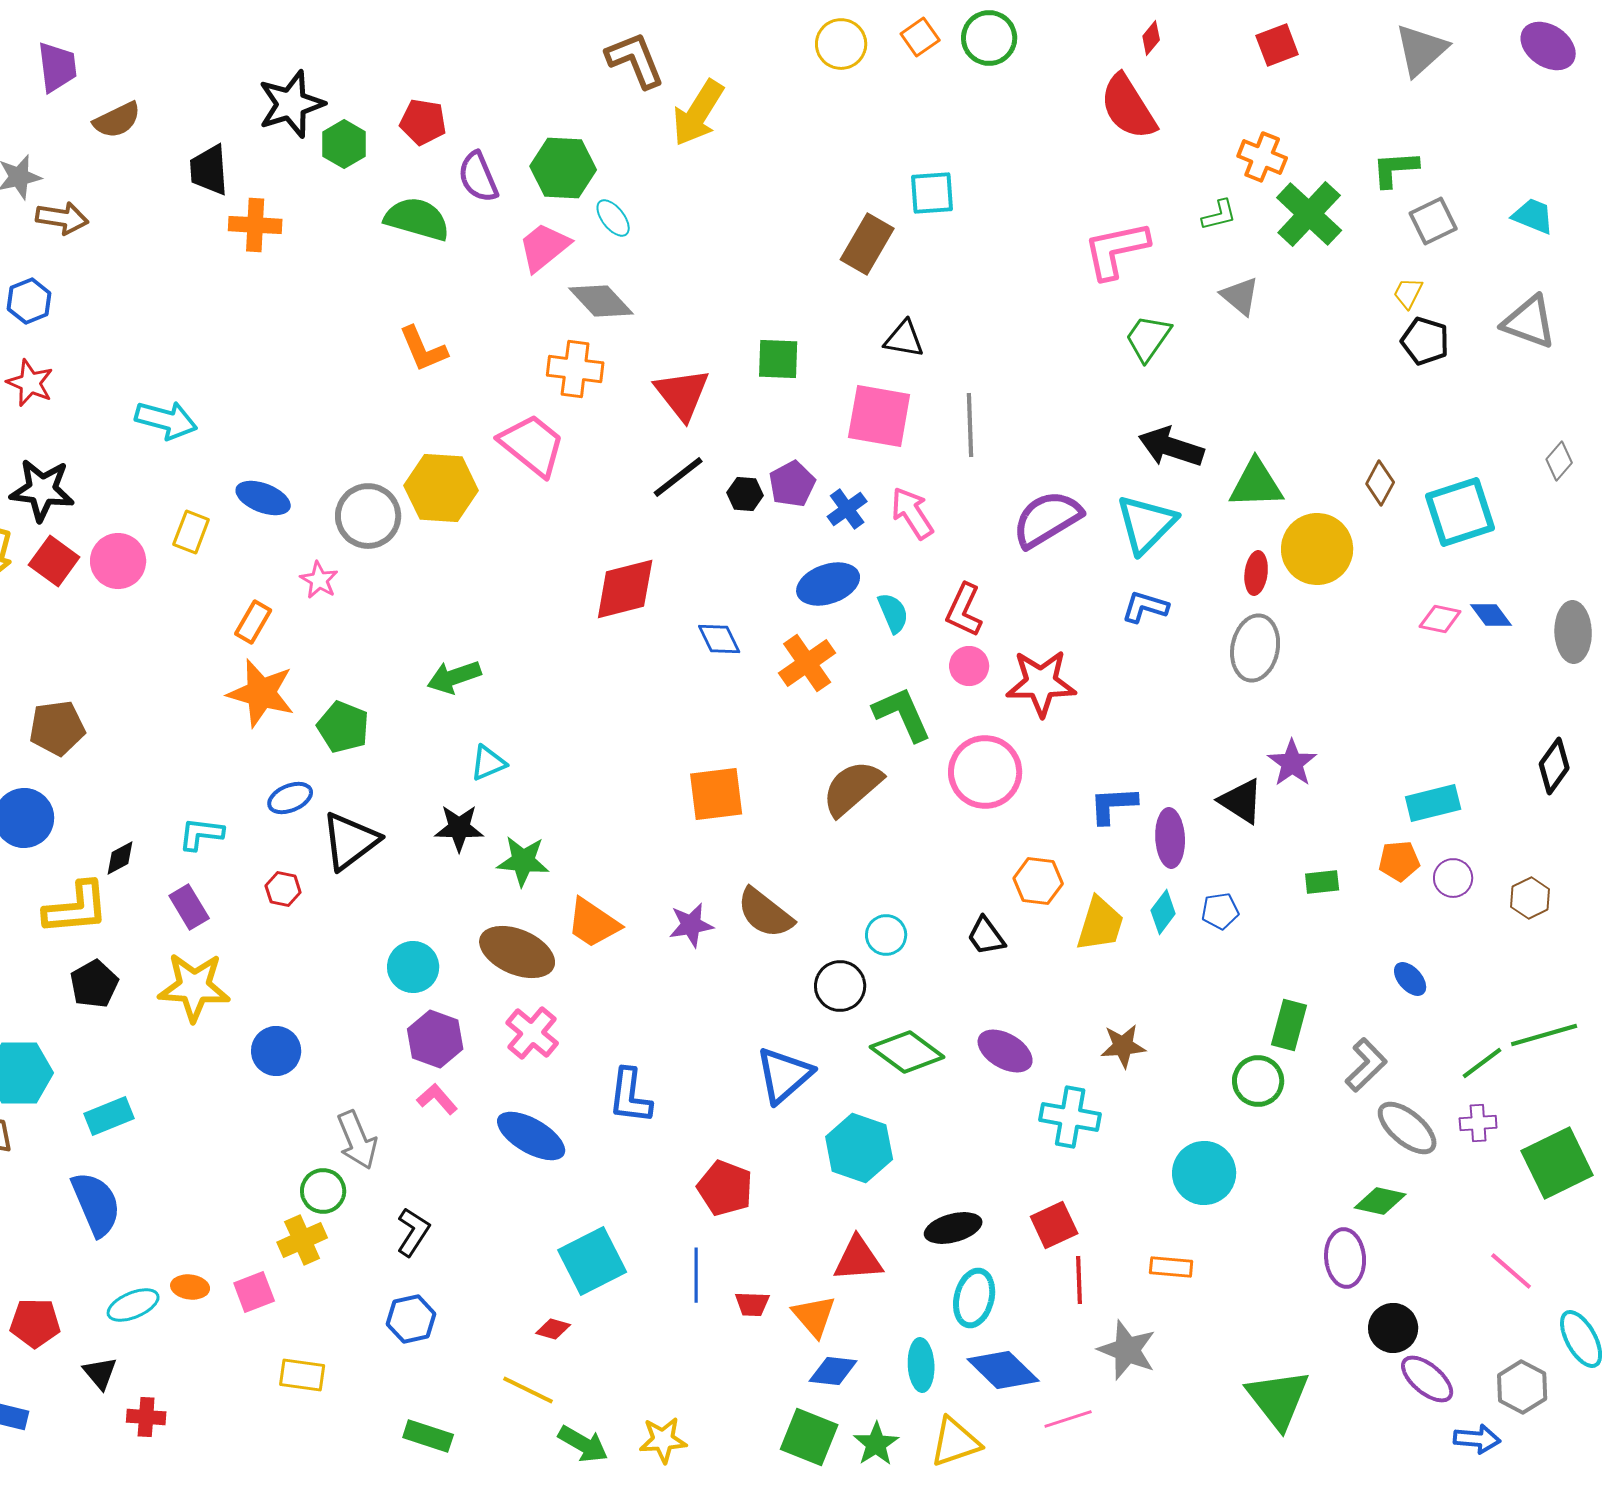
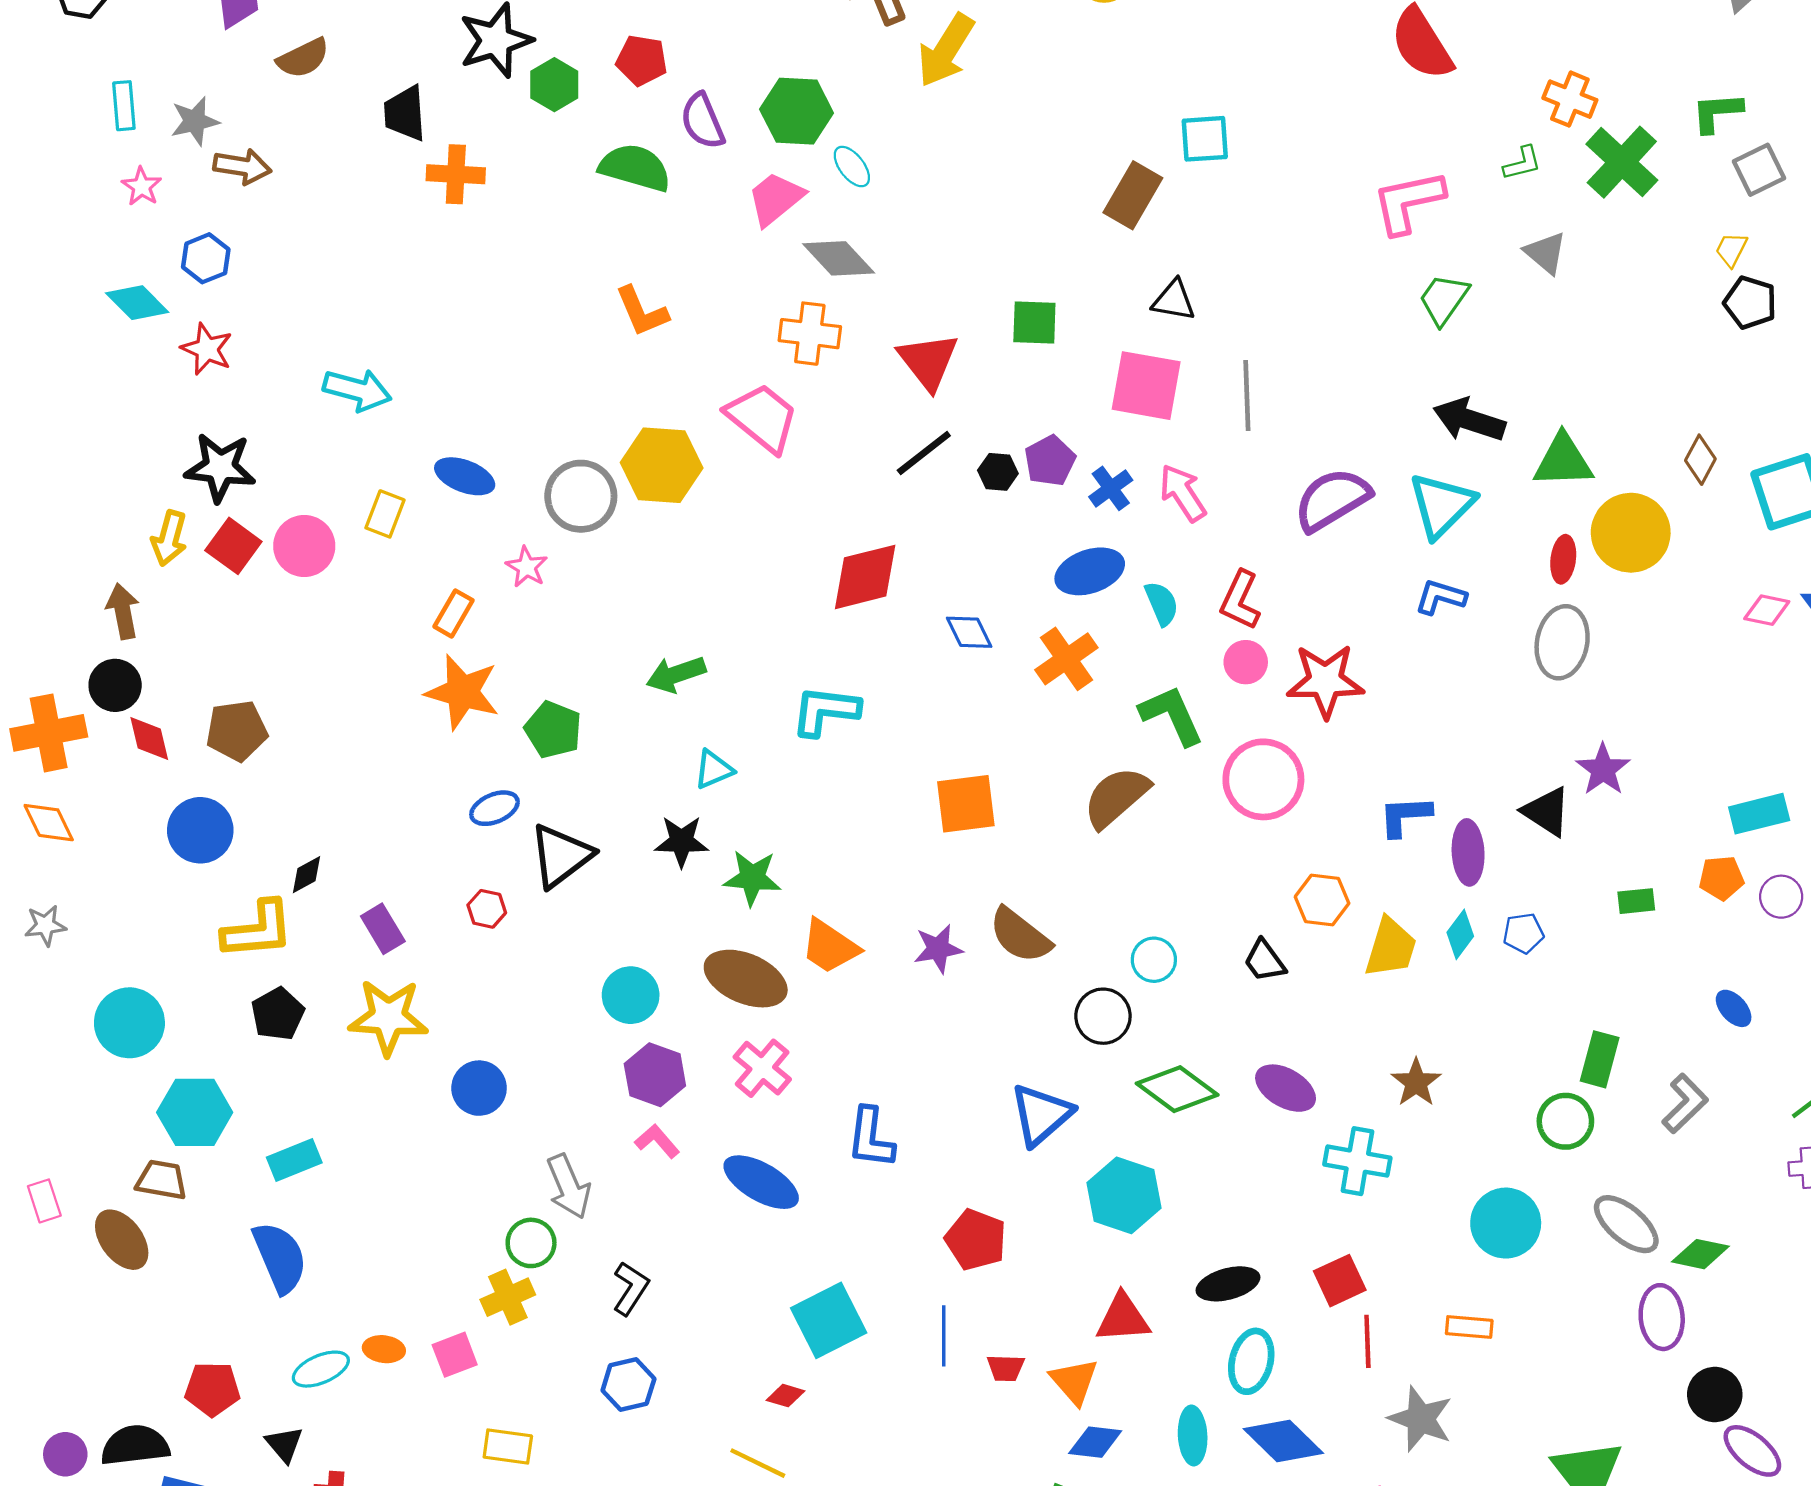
cyan L-shape: (201, 834) -> (825, 711), moved, size x1.4
brown star: (1123, 1046) -> (1416, 1083), turned -30
gray ellipse: (1407, 1128) -> (1626, 1224), moved

